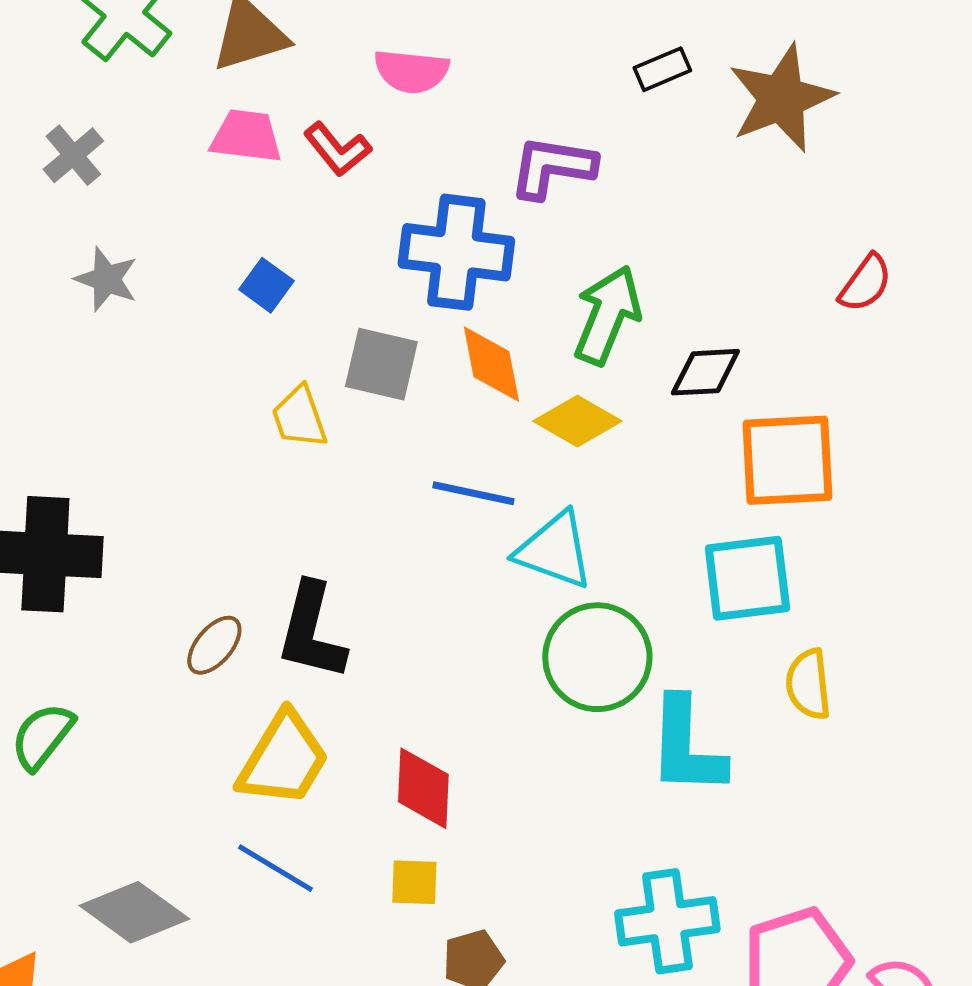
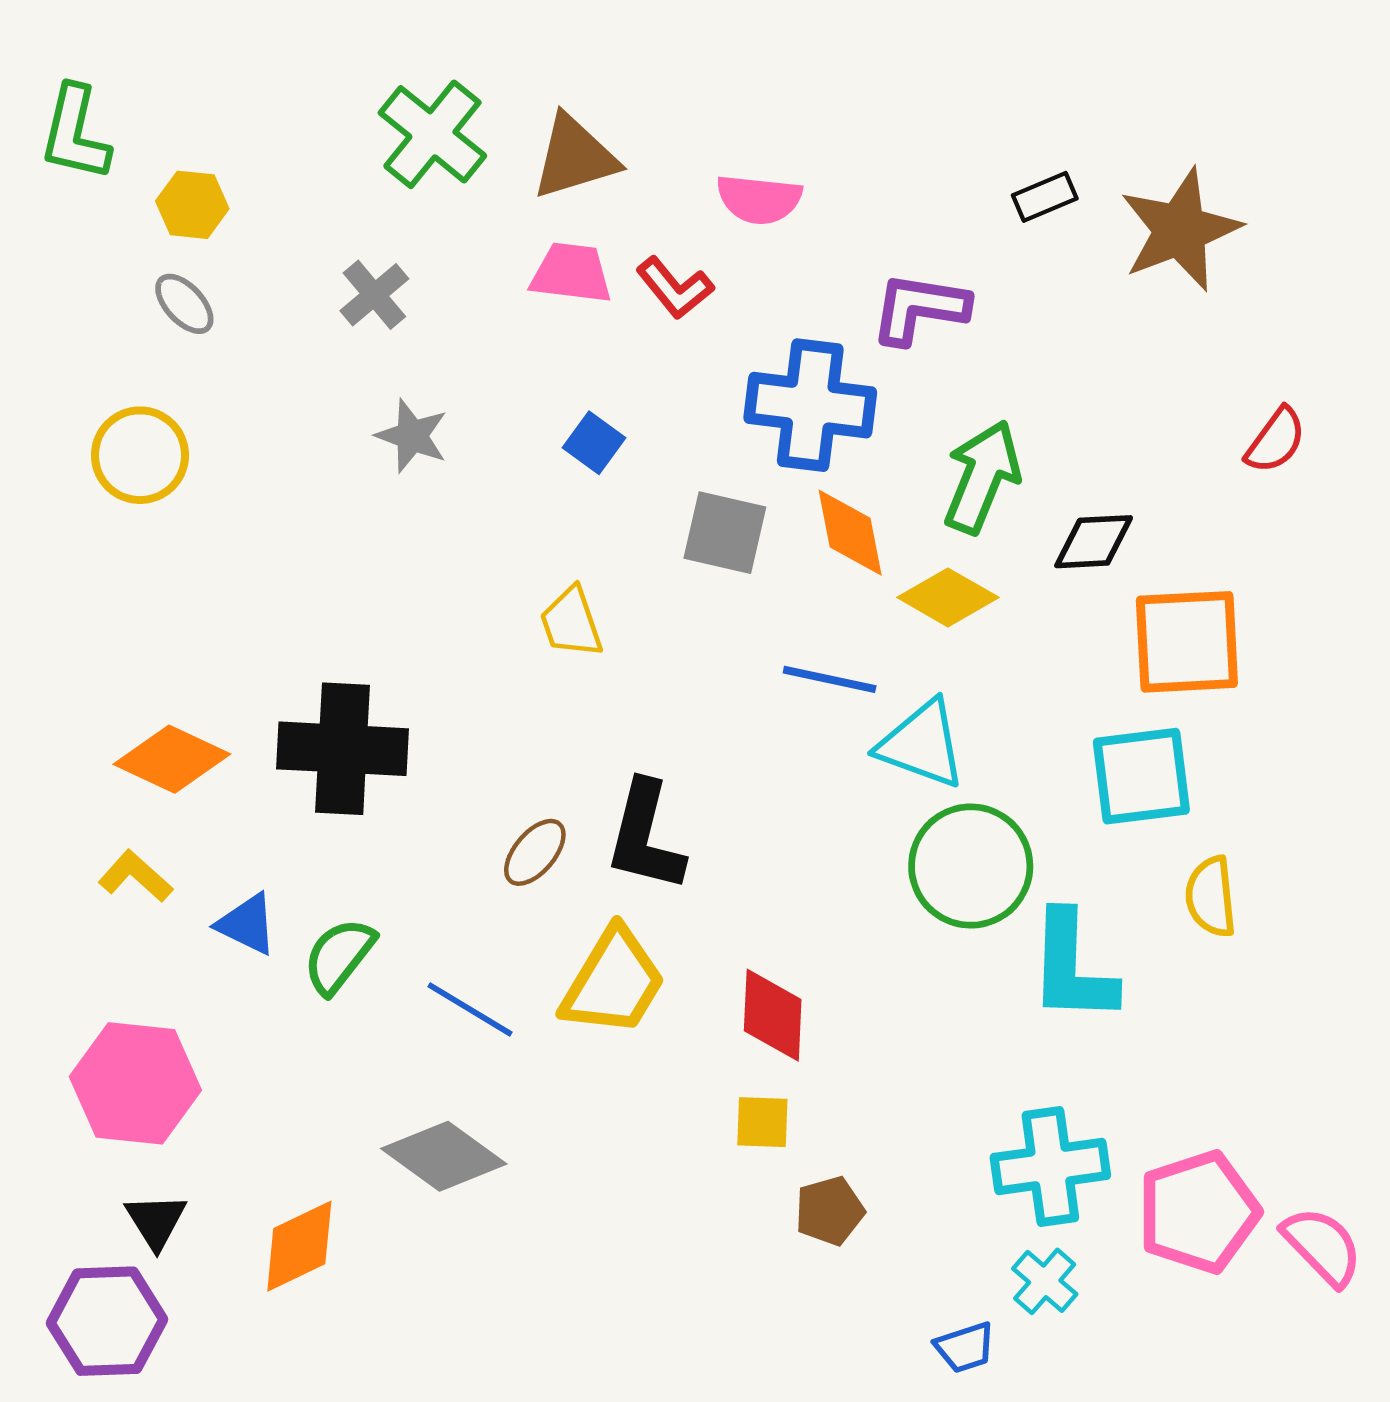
yellow trapezoid: (299, 417) -> (571, 622), moved
blue line: (275, 868) -> (470, 1009), moved

